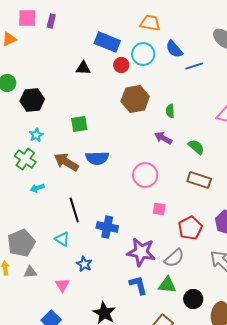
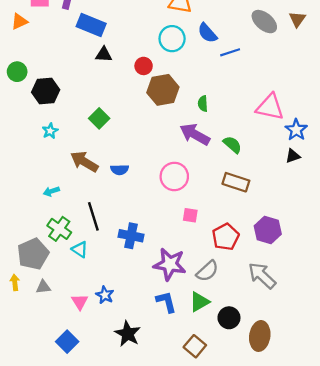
blue rectangle: (107, 42) -> (91, 25), moved
red circle: (121, 65) -> (144, 66), moved
green square: (79, 124) -> (99, 118), turned -36
purple arrow: (163, 138) -> (195, 134), size x1.5
blue semicircle: (97, 158) -> (120, 170), moved, size x0.7
green cross: (25, 159) -> (59, 229), moved
blue star: (84, 264) -> (105, 295), moved
green triangle: (167, 285) -> (199, 302), turned -36

